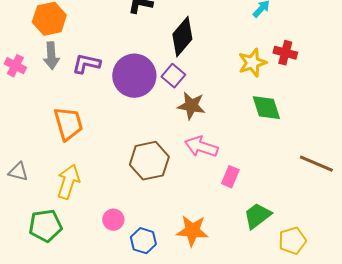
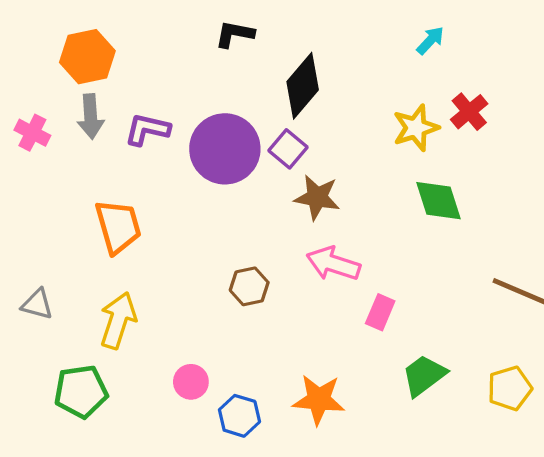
red cross: (285, 53) -> (469, 112), turned 35
brown hexagon: (149, 161) -> (249, 286), size x0.6
yellow pentagon: (292, 241) -> (510, 388), moved

